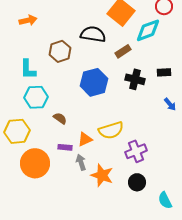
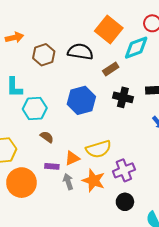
brown hexagon: (60, 51) -> (44, 55), moved
cyan hexagon: (36, 97) -> (35, 109), moved
orange star: (102, 175) -> (93, 181), moved

